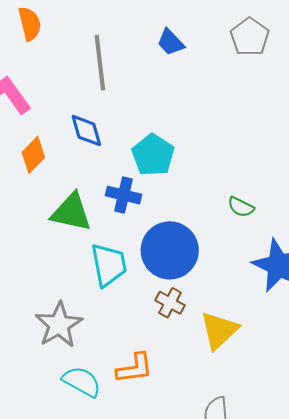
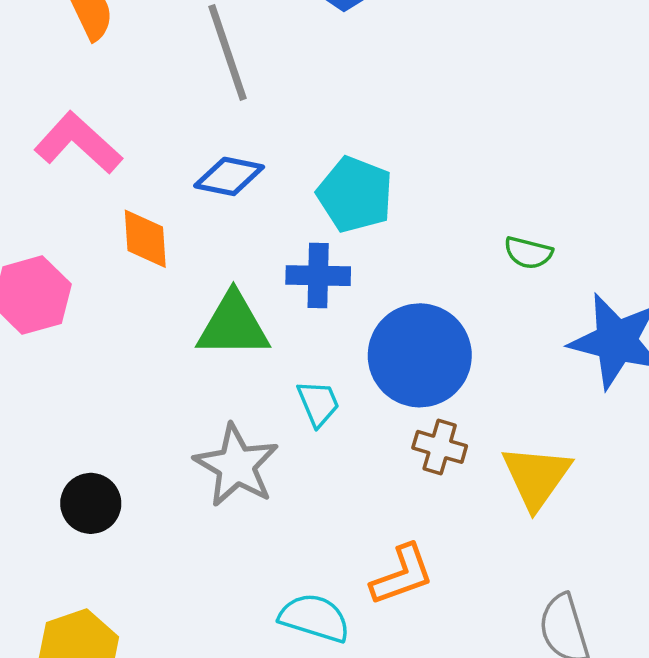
blue diamond: (86, 131) -> (229, 176), turned -51
orange diamond: (33, 155) -> (145, 239), turned -36
cyan trapezoid: (109, 265) -> (318, 403), size x0.6
gray star: (59, 325) -> (236, 465), moved

